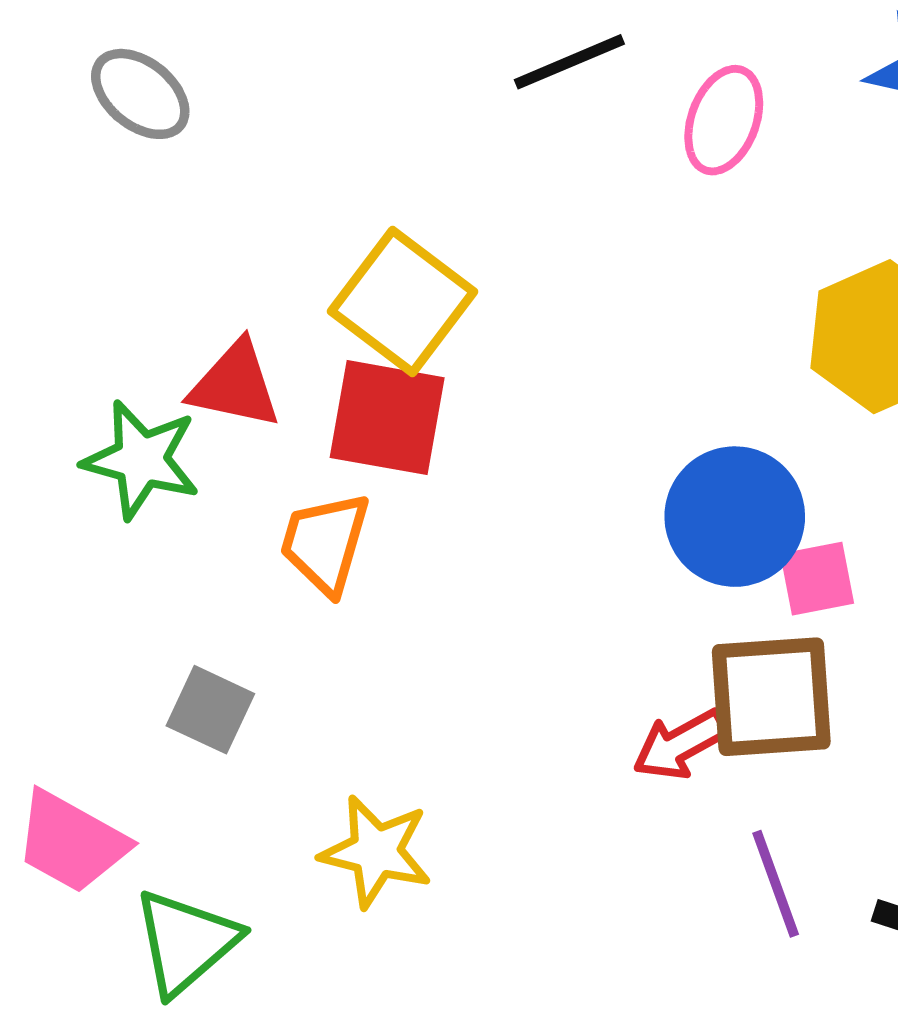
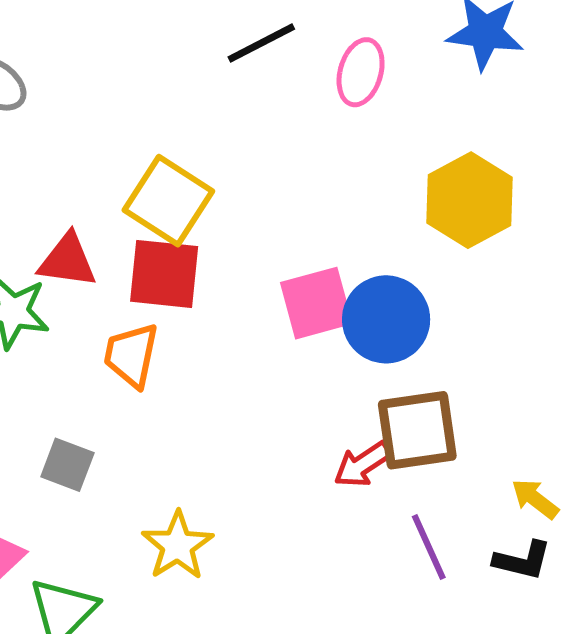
pink square: (817, 579) -> (316, 303), moved, size x1.5
yellow star: (376, 852) -> (178, 546), turned 30

